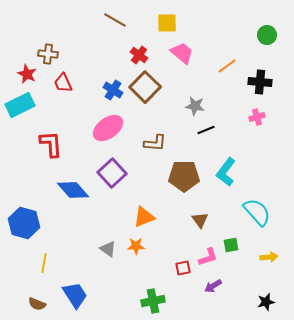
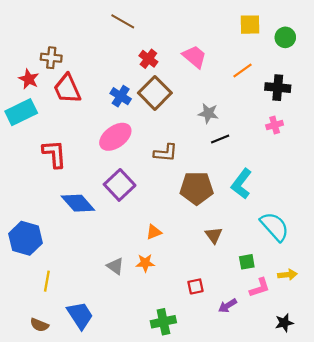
yellow square: (167, 23) -> (250, 25), moved
red trapezoid: (63, 83) -> (67, 89), size x1.4
orange triangle: (144, 217) -> (154, 232), size x0.7
pink L-shape: (208, 257) -> (260, 288), moved

